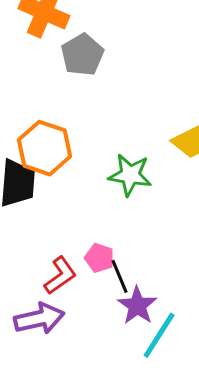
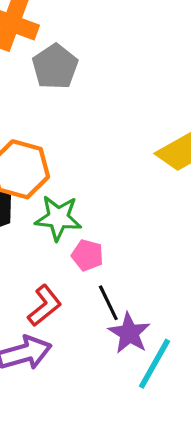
green star: (130, 175) -> (58, 218), moved
pink pentagon: (99, 258) -> (87, 255), moved

